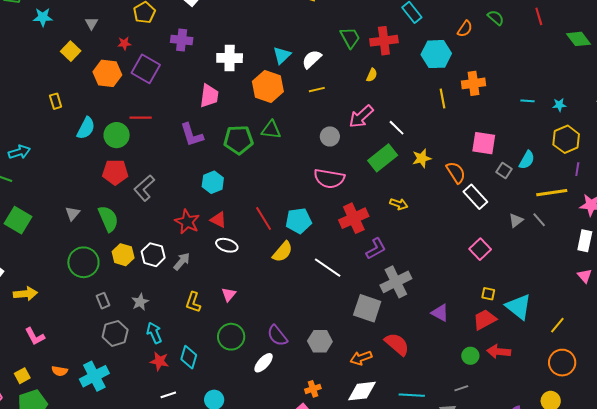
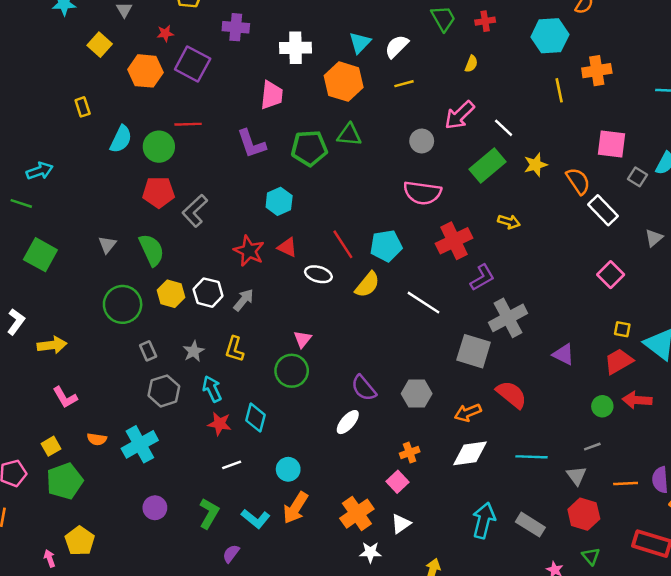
red cross: (384, 41) -> (485, 21), size x0.6
white ellipse: (227, 245) -> (318, 274), moved
yellow L-shape: (193, 302) -> (234, 349), moved
green circle: (231, 337) -> (292, 371), moved

